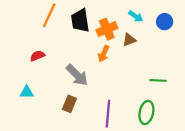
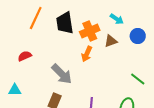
blue circle: (165, 22) -> (138, 36), moved
green line: (158, 80) -> (138, 79), turned 35

